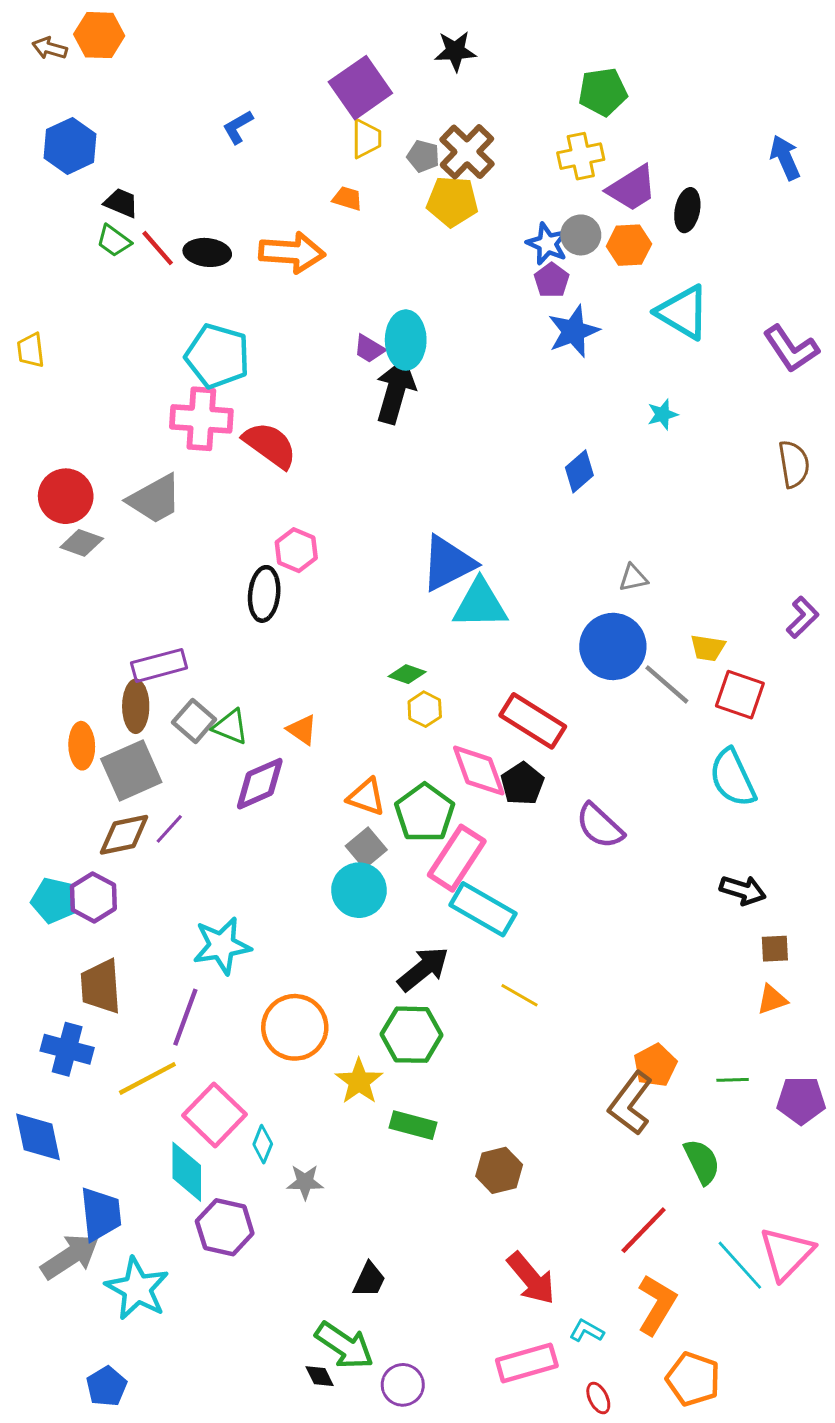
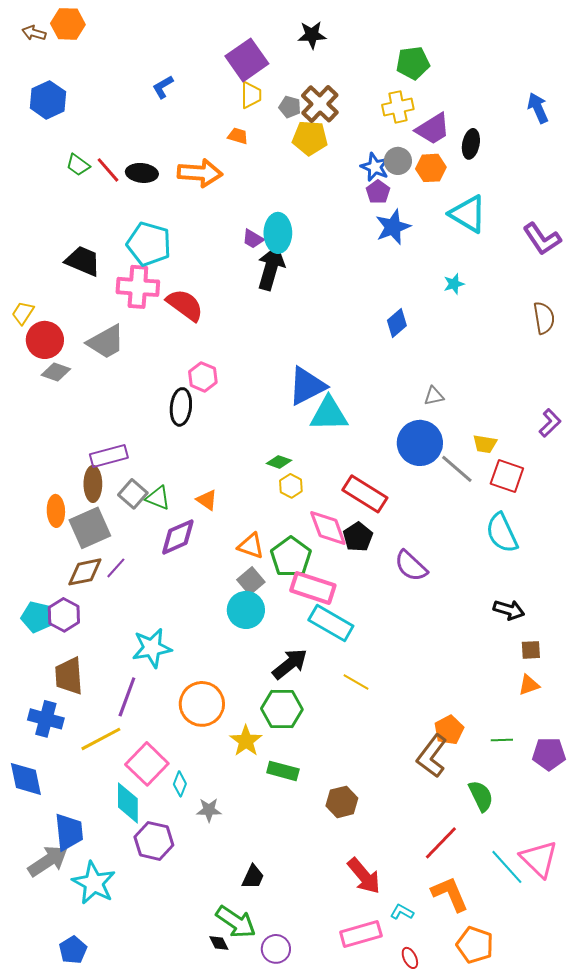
black trapezoid: (121, 203) -> (83, 261), moved, size x1.5
yellow trapezoid: (31, 350) -> (23, 313), moved, turned 40
pink rectangle: (457, 858) -> (313, 588), turned 75
pink triangle: (787, 1254) -> (539, 859), turned -30
orange L-shape: (657, 1305) -> (450, 894), turned -54

